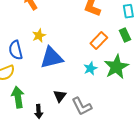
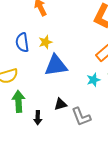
blue semicircle: (16, 50) -> (22, 42), moved
black triangle: (60, 96) -> (60, 104), turned 32

